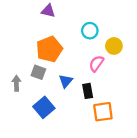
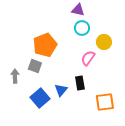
purple triangle: (48, 11) -> (78, 10), moved
blue triangle: (66, 81) -> (61, 90), moved
orange square: (103, 112) -> (105, 102), moved

